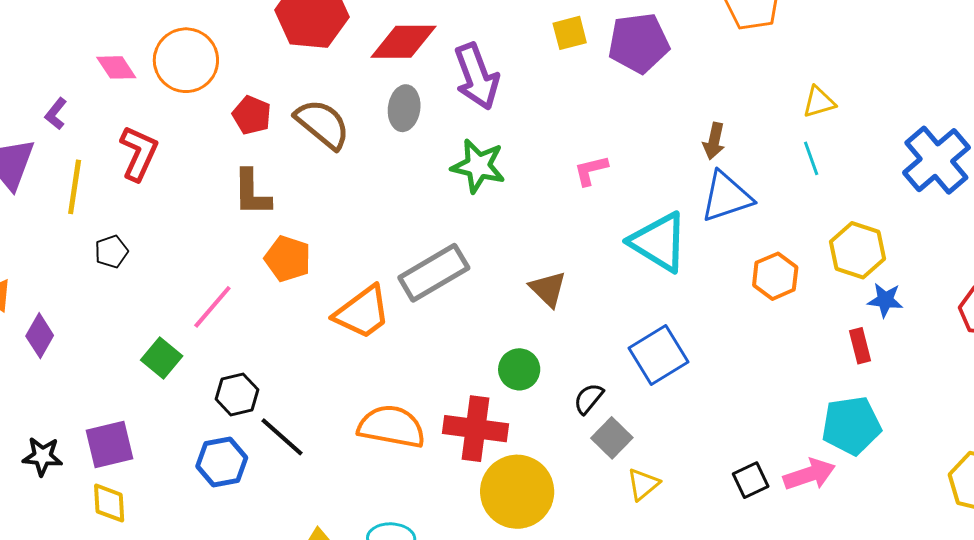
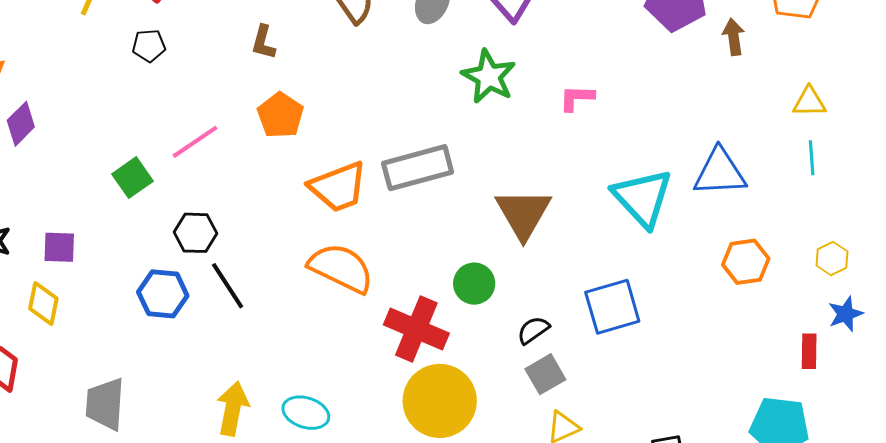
yellow triangle: (819, 102) -> (809, 102), moved
brown arrow: (714, 141) -> (734, 37), moved, turned 144
pink L-shape: (591, 170) -> (577, 98), moved
brown L-shape: (252, 193) -> (263, 42), size x0.7
yellow hexagon: (858, 250) -> (832, 258), size x0.6
black pentagon: (111, 252) -> (149, 46), moved
brown triangle: (548, 289) -> (523, 214), size x1.5
blue star: (885, 300) -> (846, 314), turned 30
orange semicircle: (392, 427) -> (341, 268), moved
purple square: (109, 445) -> (59, 247), size x0.7

